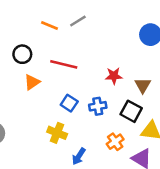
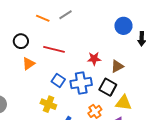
brown triangle: (143, 85) -> (117, 66), turned 32
blue cross: (98, 106) -> (81, 83), size x1.5

